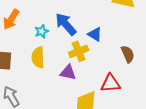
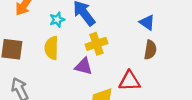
blue triangle: (95, 34) -> (147, 22), moved
brown semicircle: (128, 54) -> (150, 50), turned 30

